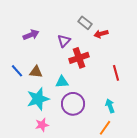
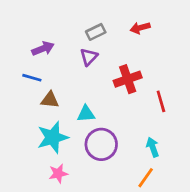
gray rectangle: (85, 23) -> (96, 32), moved, turned -64
red arrow: (101, 34) -> (140, 28), moved
red cross: (79, 58) -> (128, 79), moved
blue line: (17, 71) -> (32, 78), moved, turned -32

